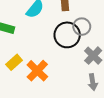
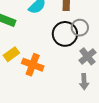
orange cross: (37, 71) -> (33, 65), turned -30

